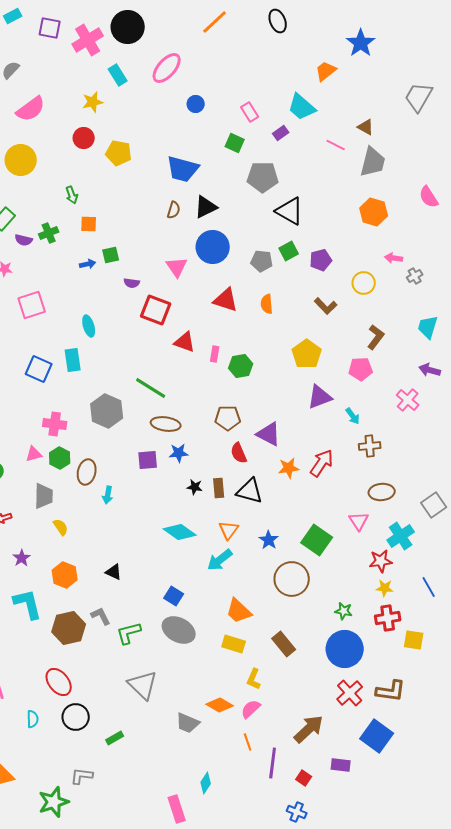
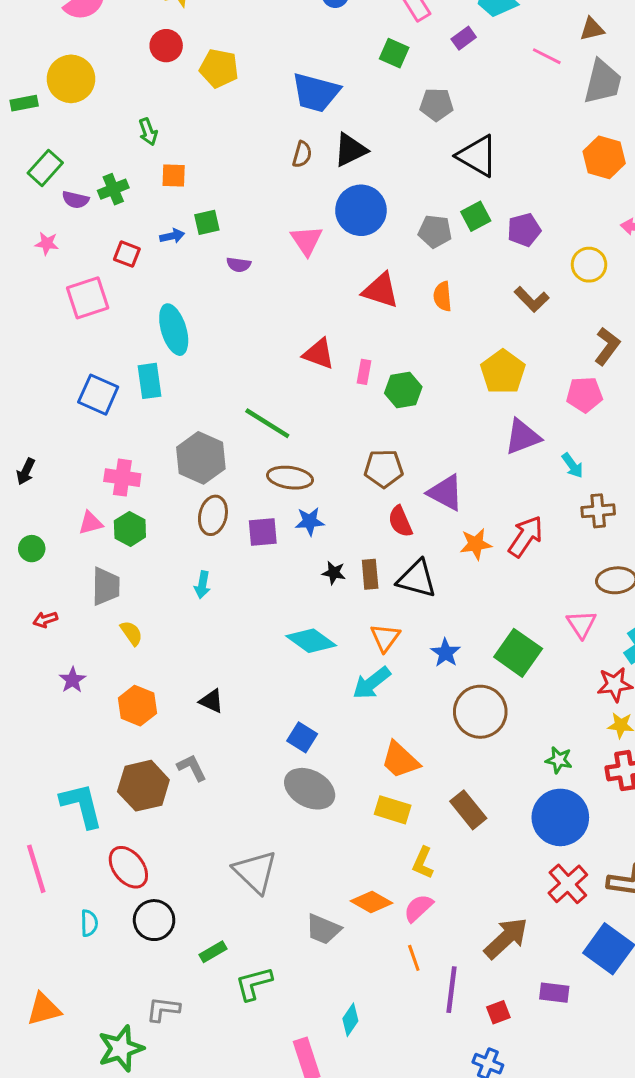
brown triangle: (366, 127) -> (592, 29), turned -42
gray pentagon: (263, 177) -> (436, 105), size x0.7
red square: (156, 310) -> (127, 254), moved, size x0.6
cyan ellipse: (89, 326) -> (174, 330), size x1.5
brown ellipse: (87, 472) -> (213, 515), moved
cyan L-shape: (28, 604) -> (82, 805), moved
green L-shape: (129, 633) -> (254, 984), moved
red square: (304, 778) -> (498, 1012), turned 35

